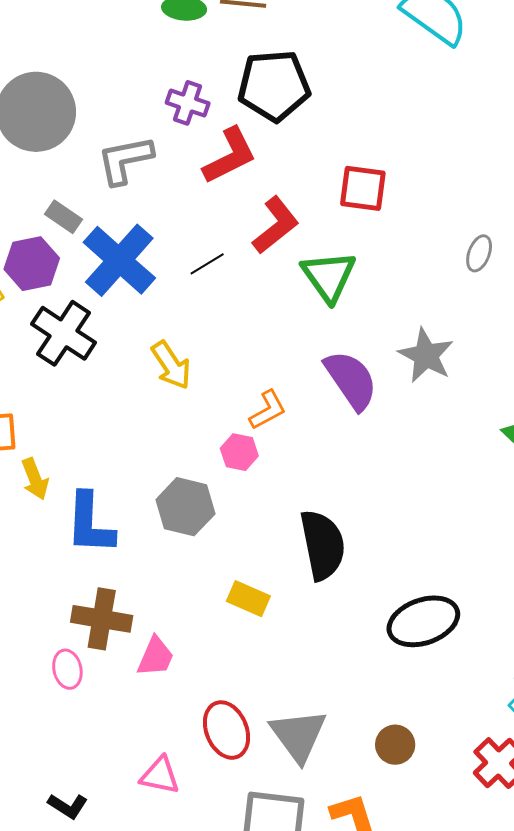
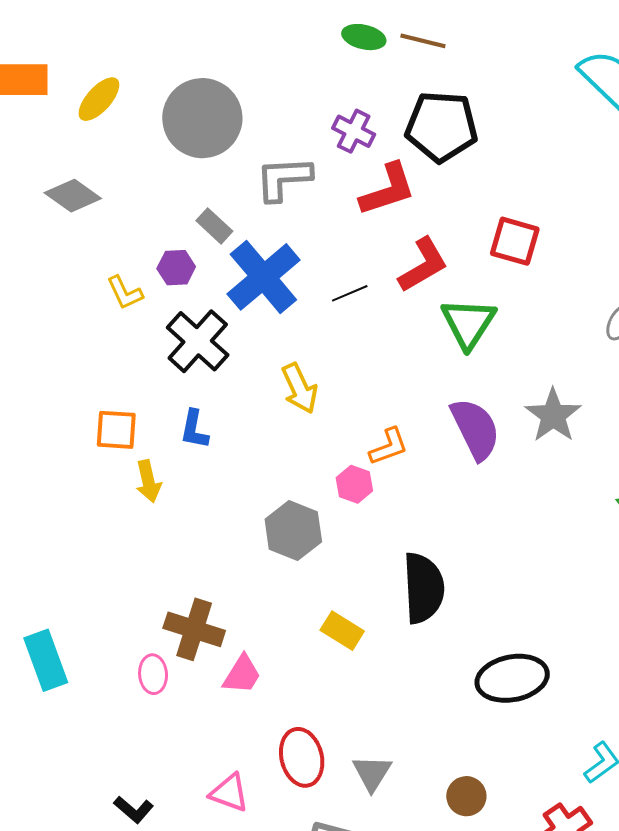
purple hexagon: (32, 264) -> (176, 268), size x0.7
blue L-shape: (90, 524) -> (194, 429), moved, size x0.6
gray triangle: (298, 735) -> (372, 773), size x0.7

